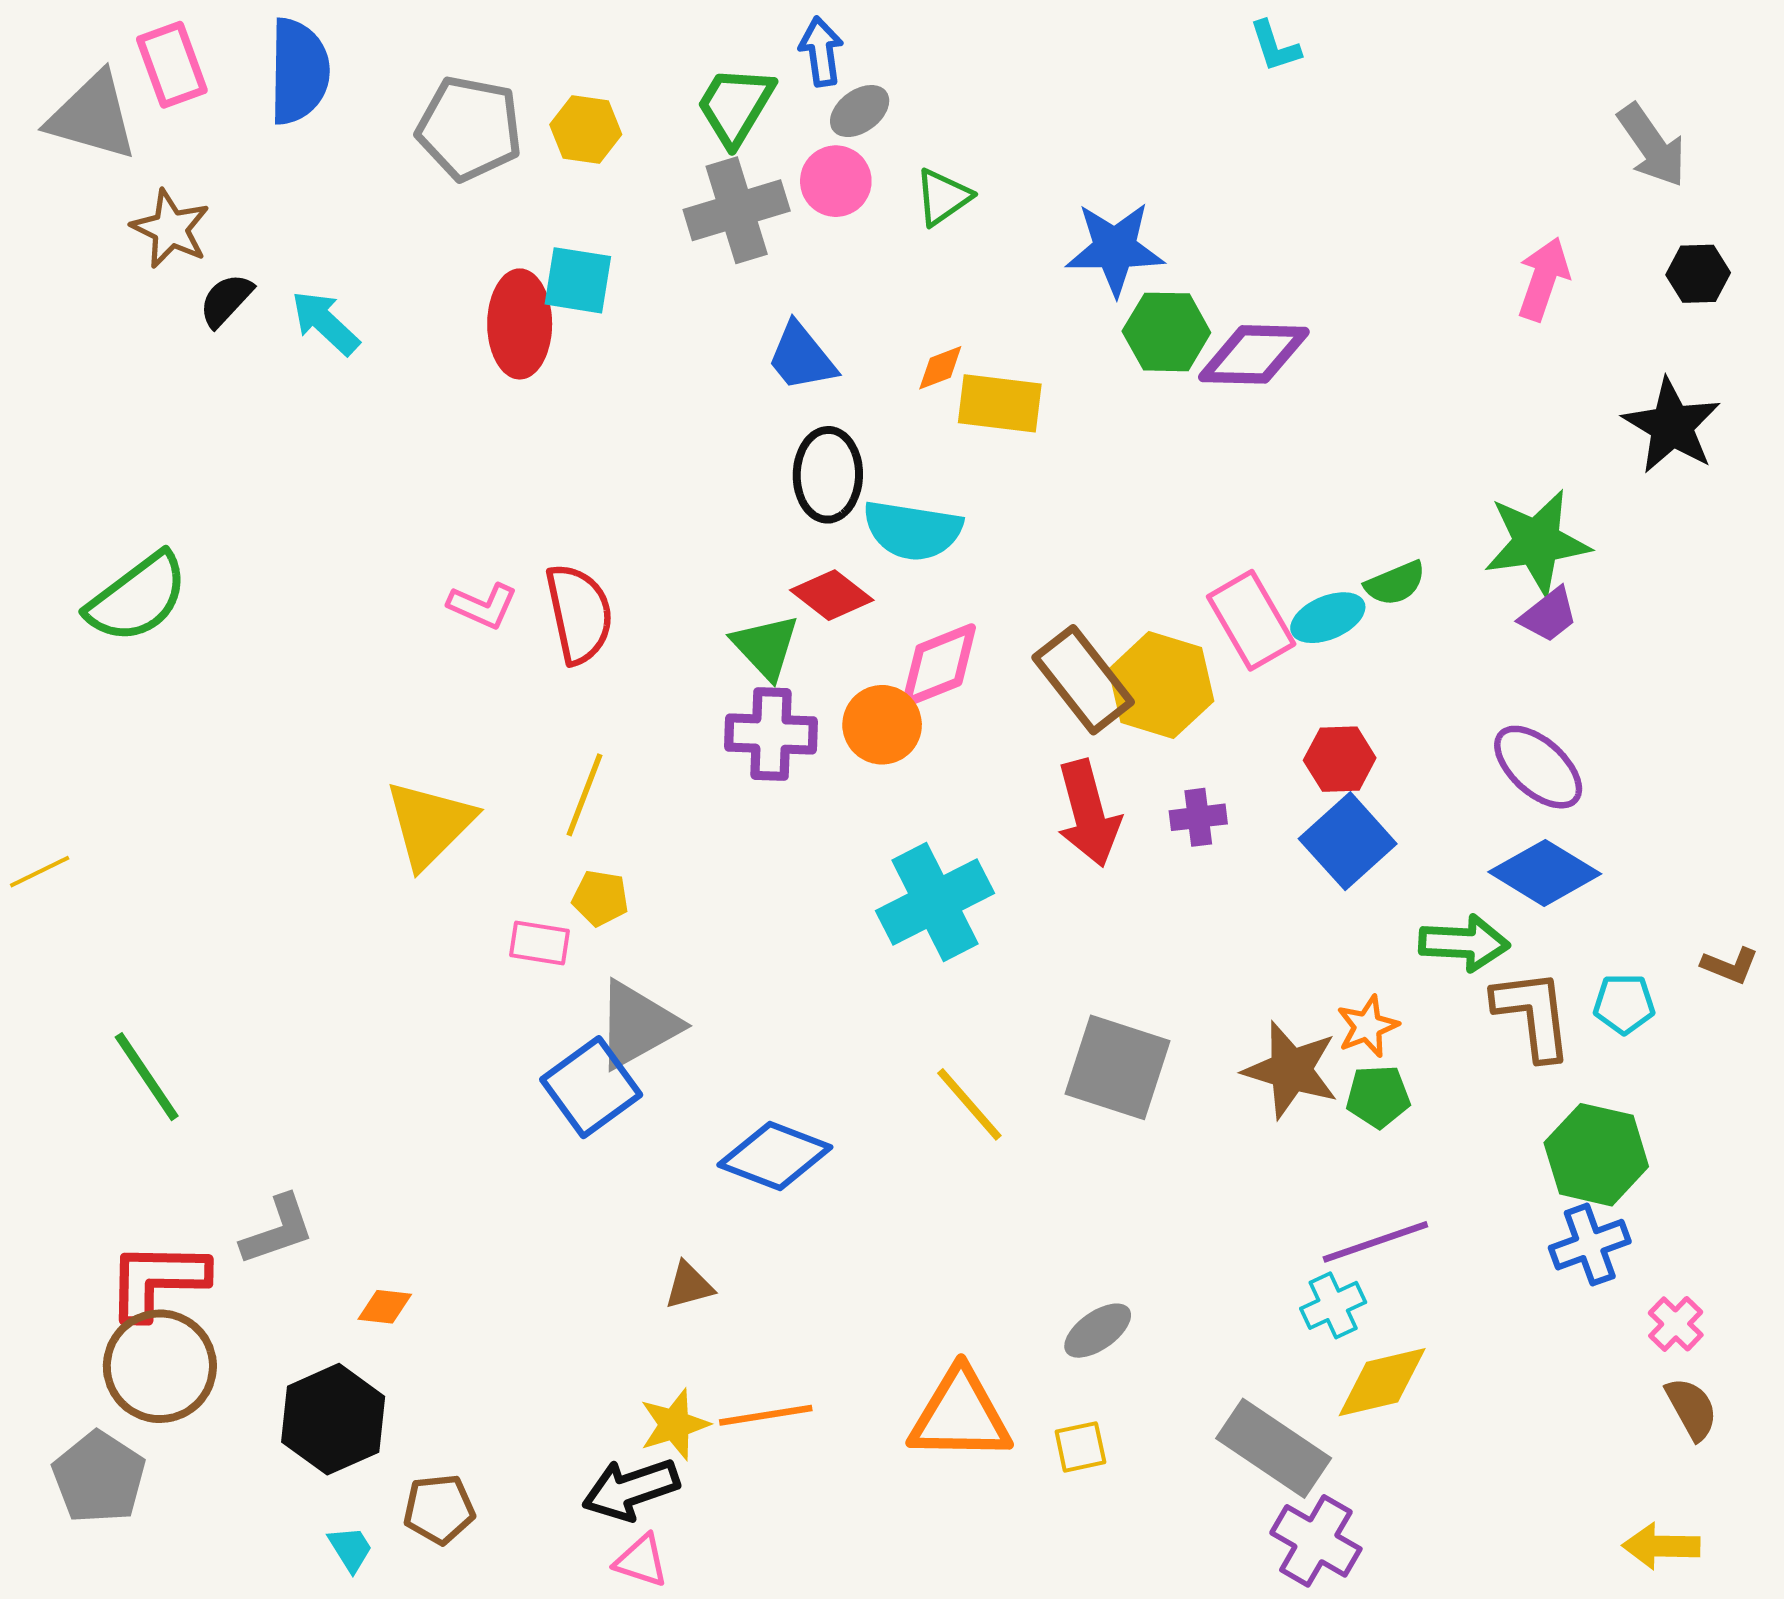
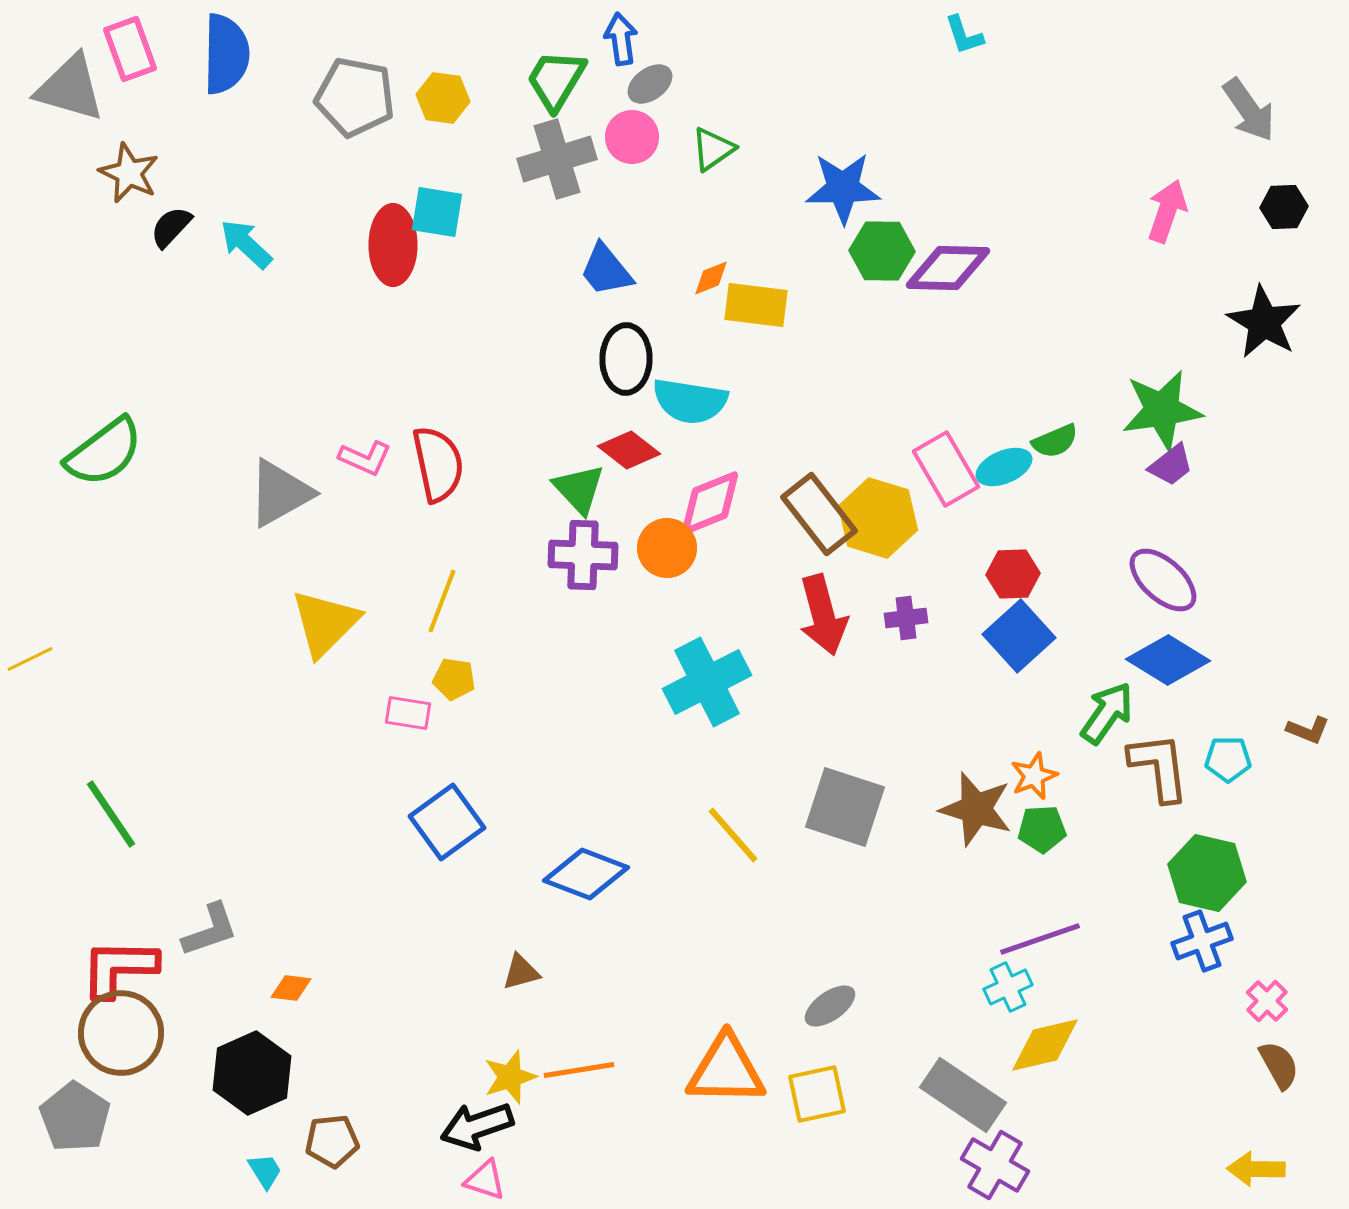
green arrow: (1464, 943) -> (1107, 713), turned -58
gray triangle: (637, 1025) -> (280, 493), moved
yellow square: (1080, 1447) -> (817, 1094), size x1.5

